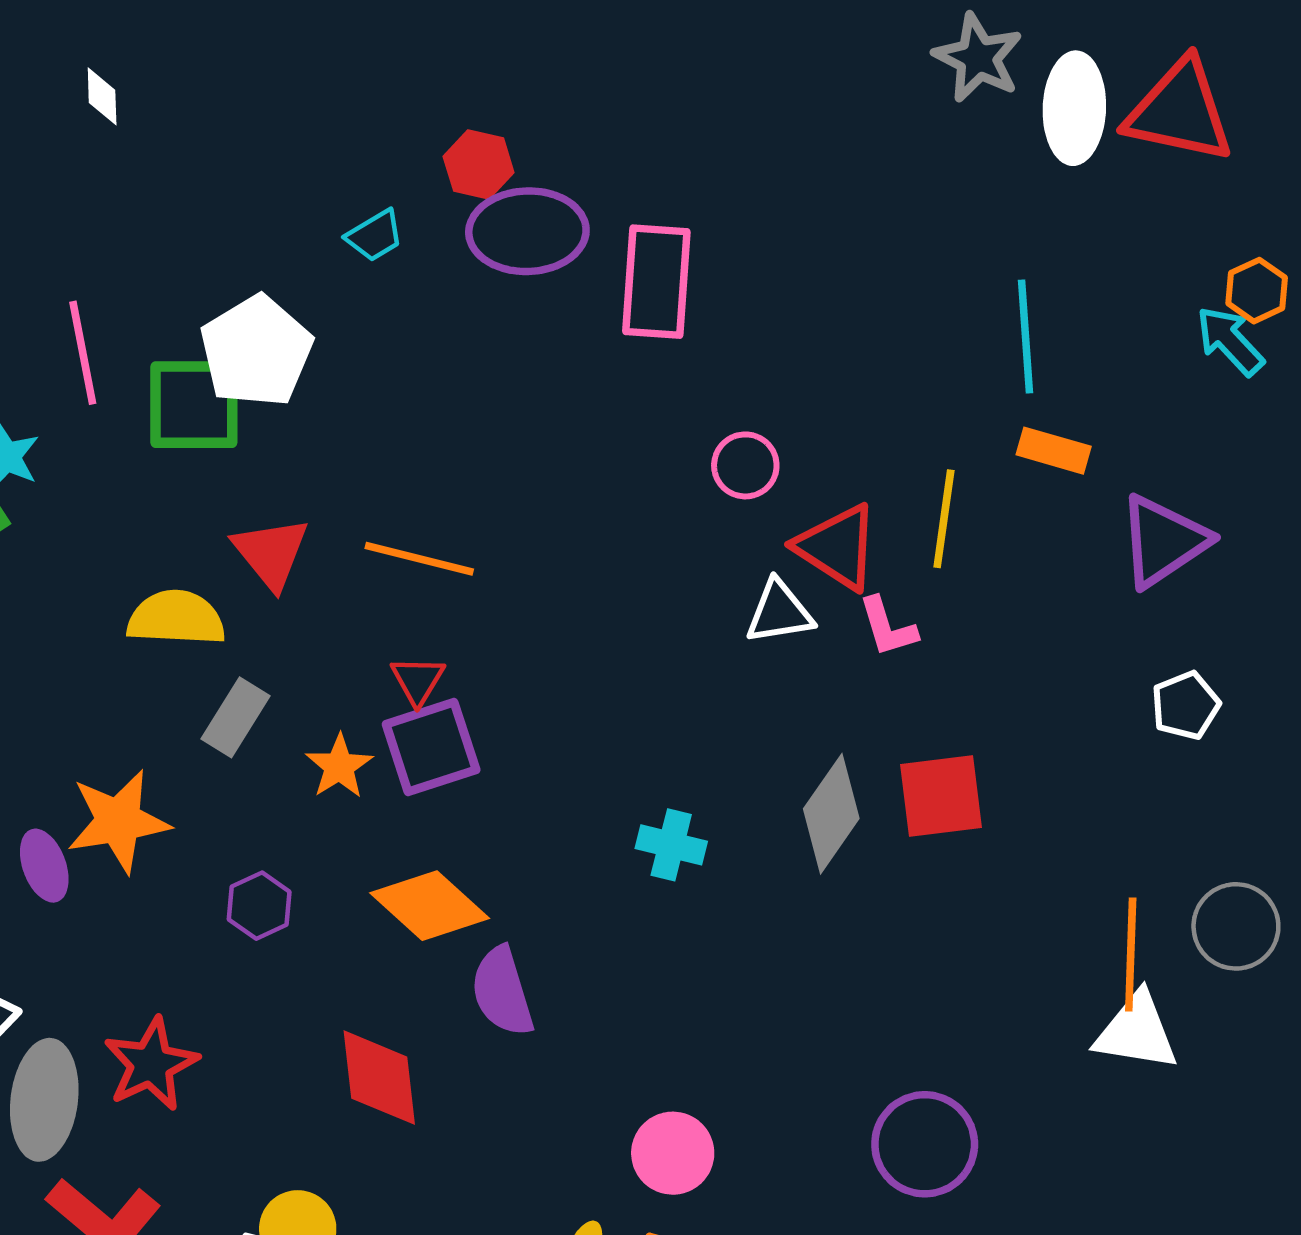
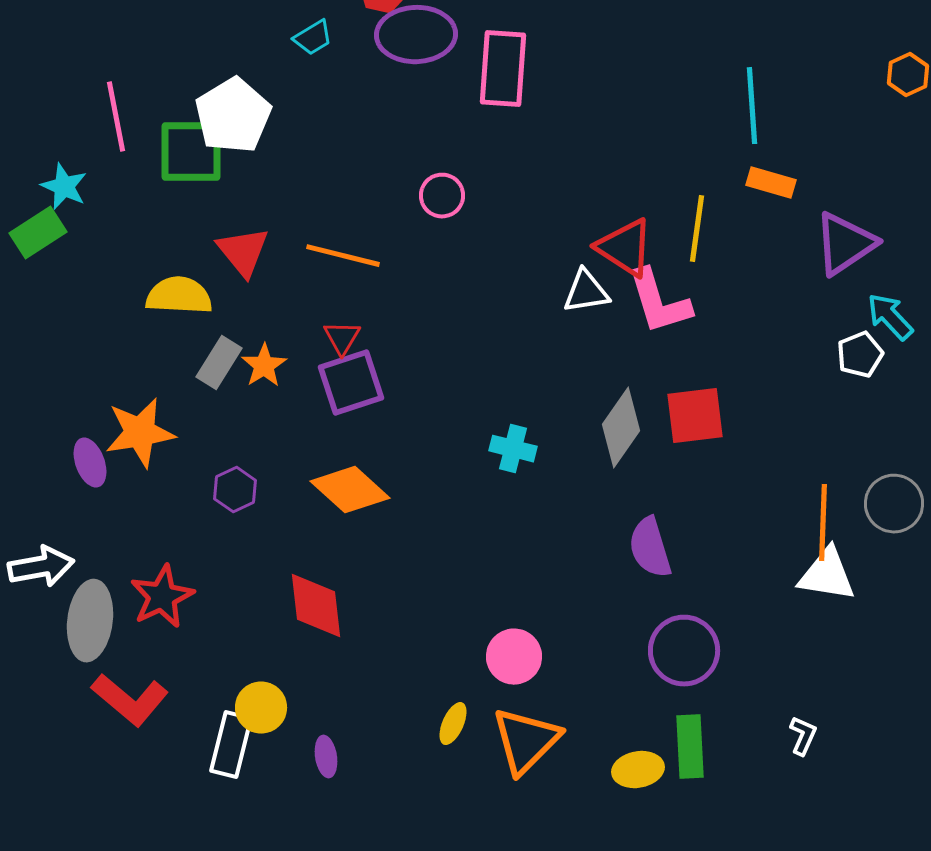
cyan arrow: (1230, 341) -> (890, 317), moved
pink circle: (745, 465) -> (442, 196), moved
pink L-shape: (888, 627) -> (659, 302), size x1.6
orange star: (339, 766) -> (264, 366), moved
purple semicircle: (502, 992) -> (650, 548), moved

